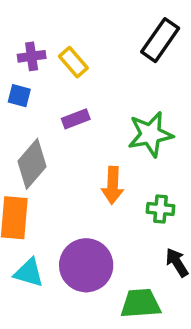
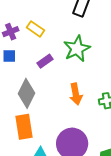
green star: (150, 134) -> (77, 49), moved

